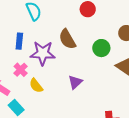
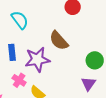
green circle: (101, 48) -> (95, 60), moved
purple triangle: (75, 82) -> (89, 84), moved

